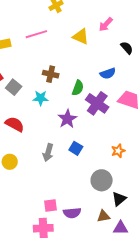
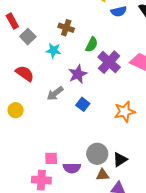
blue semicircle: (108, 73) -> (119, 11), moved
orange star: (118, 151) -> (125, 112), size x1.5
gray arrow: (48, 153) -> (55, 93), moved, turned 30
gray circle: (102, 180) -> (97, 154), moved

